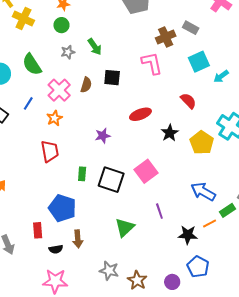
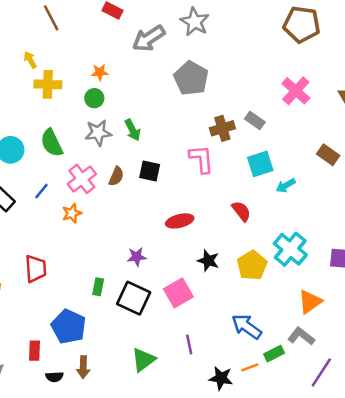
yellow cross: (23, 18) -> (48, 84), turned -30
gray star: (68, 52) -> (98, 133), size x1.5
black star: (170, 133) -> (208, 261), moved, turned -30
purple star: (103, 136) -> (137, 257), moved
red trapezoid: (50, 151) -> (36, 269), moved

